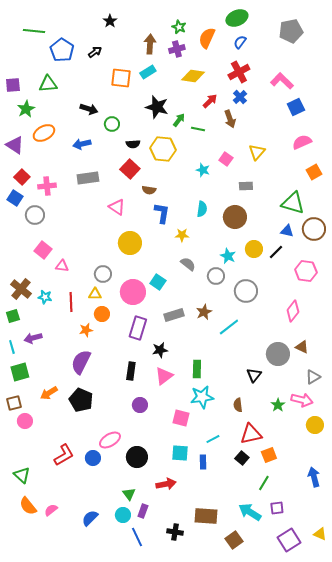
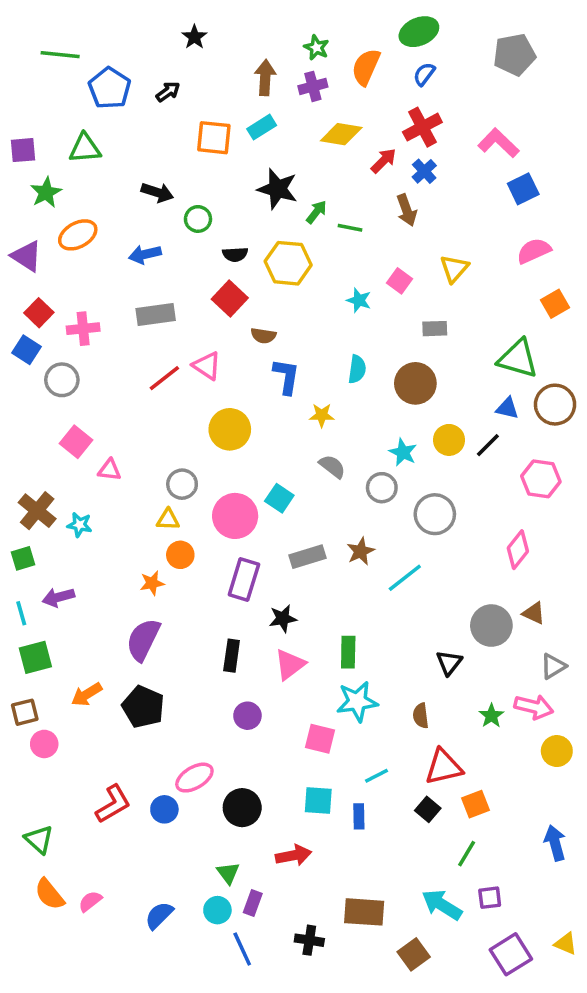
red arrow: (210, 101) -> (384, 161), moved
red line: (71, 302) -> (164, 378), moved, turned 54

